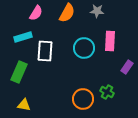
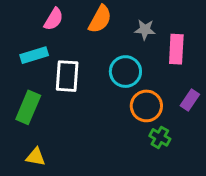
gray star: (97, 11) -> (145, 30), moved
pink rectangle: (110, 41) -> (176, 49), moved
orange circle: (83, 99) -> (146, 106), moved

